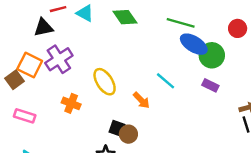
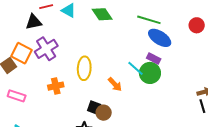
green circle: (212, 55) -> (150, 73), moved
yellow ellipse: (105, 82) -> (84, 68), turned 35
purple rectangle: (210, 85) -> (154, 59), moved
orange cross: (71, 103) -> (56, 86), turned -35

